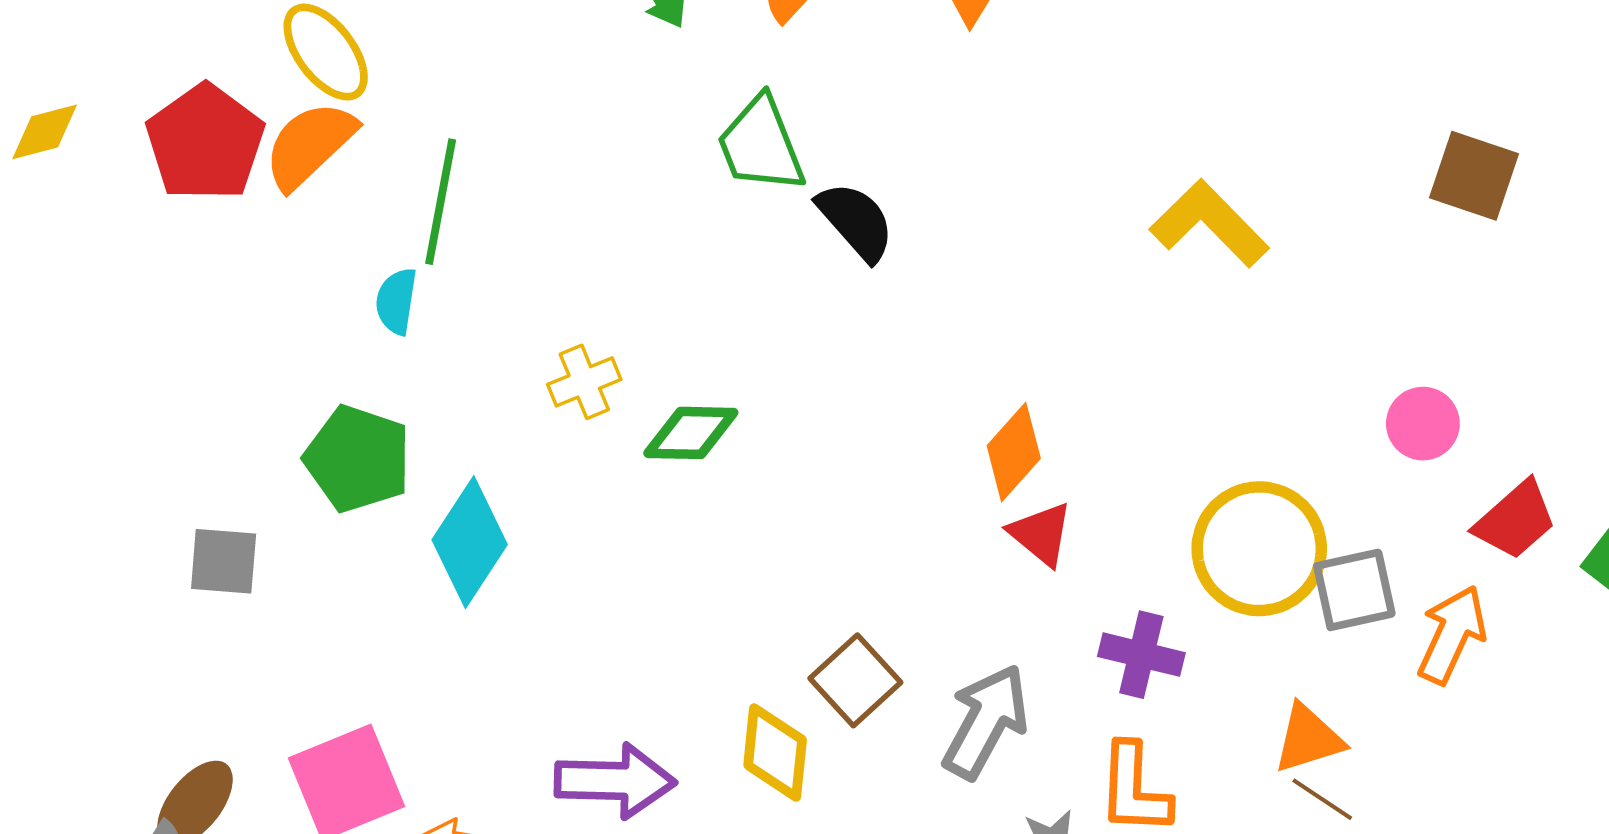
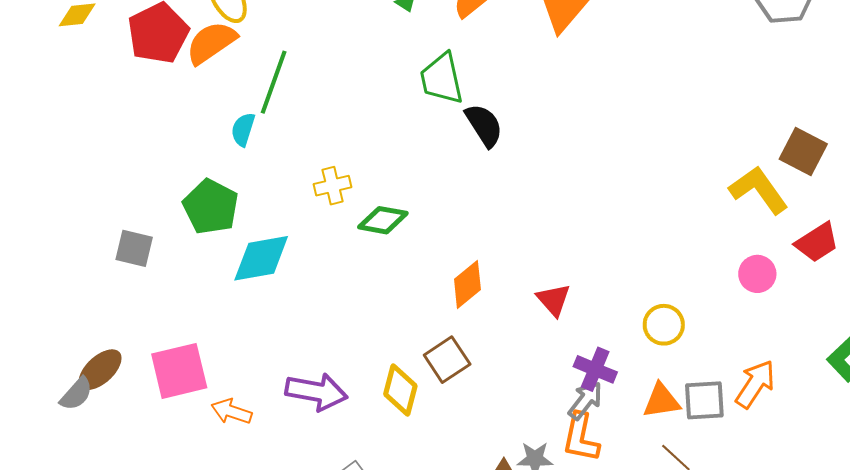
yellow L-shape: (1209, 224) -> (759, 190), moved
orange diamond: (1014, 452) -> (467, 284), moved
red trapezoid: (1515, 520) -> (817, 242), moved
cyan diamond: (470, 542) -> (261, 258), turned 38
yellow circle: (1259, 549) -> (664, 325), size x0.6
gray square: (1354, 590) -> (704, 400), moved
gray arrow: (986, 722) -> (585, 400), moved, size x0.7
orange triangle: (1308, 739) -> (661, 401), moved

